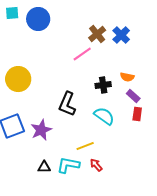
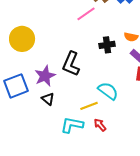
cyan semicircle: (104, 116) -> (108, 91), moved
purple star: (41, 130) -> (45, 76), moved
black triangle: (44, 167) -> (48, 99), moved, turned 40

